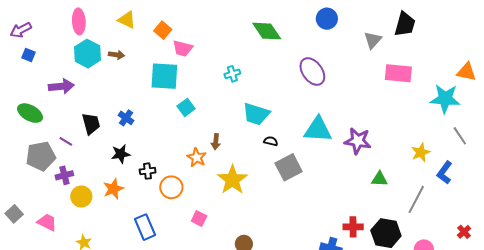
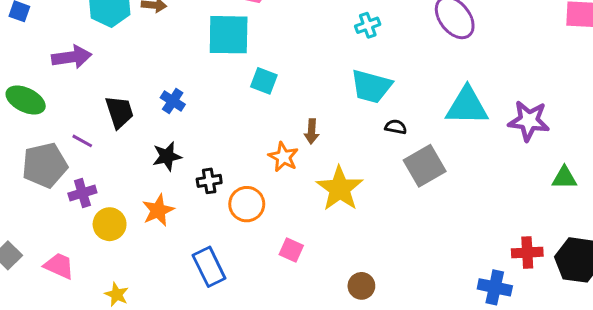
cyan cross: (232, 74) -> (368, 25), moved
cyan square: (186, 107) -> (264, 81), turned -30

